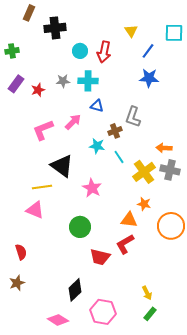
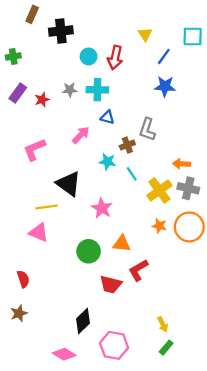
pink L-shape: (43, 130) -> (34, 149), moved
orange triangle: (129, 220) -> (122, 244), moved
orange circle: (171, 226) -> (189, 227), moved

